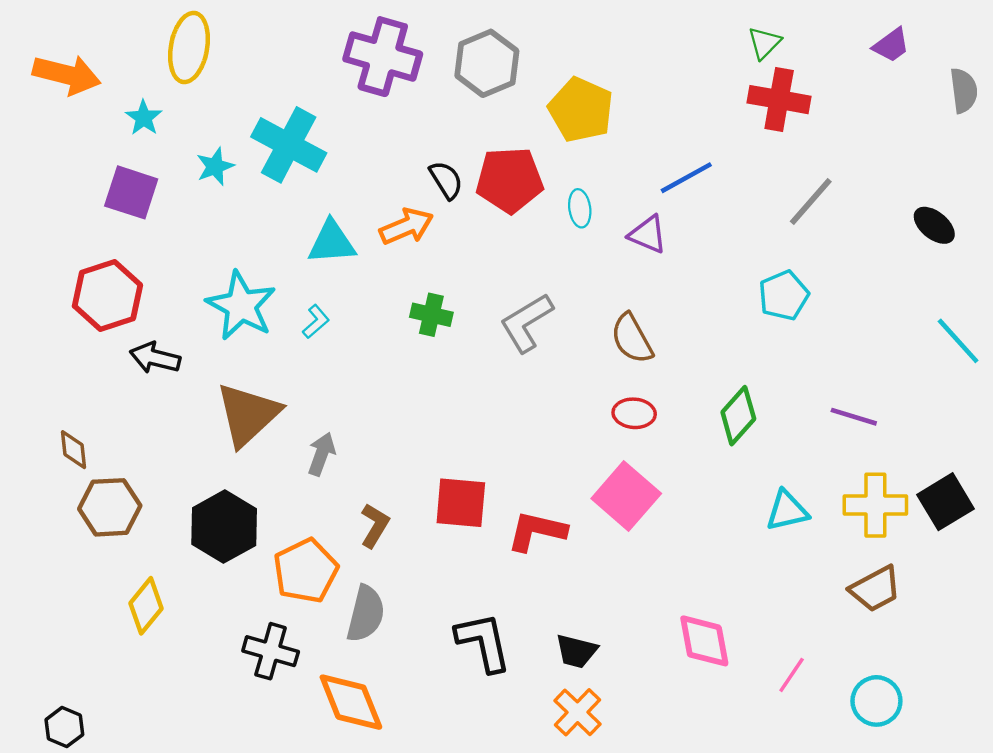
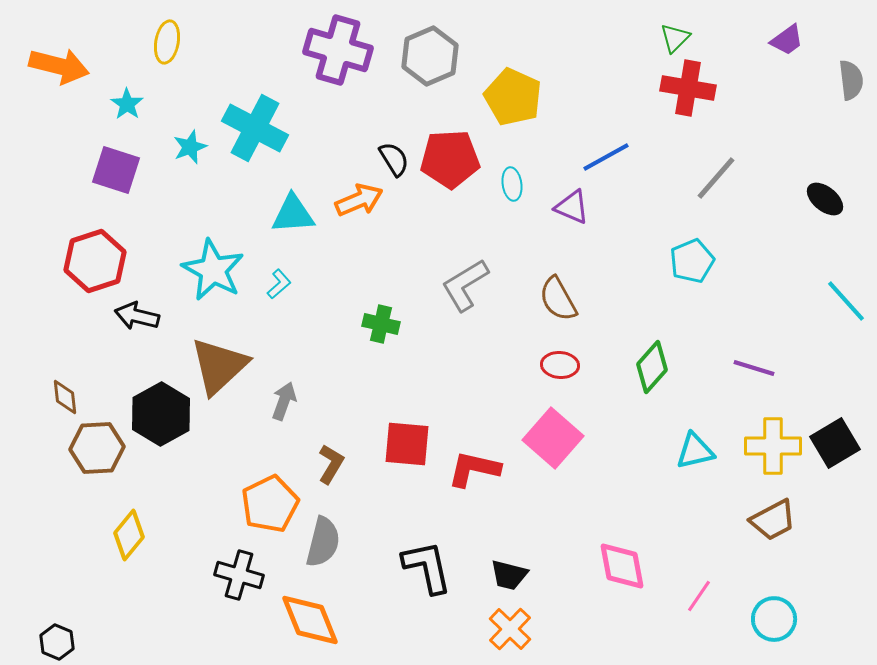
yellow ellipse: (189, 47) -> (167, 42), size x0.7
green cross: (431, 315) -> (381, 324), moved
black hexagon: (224, 527) -> (161, 414), moved

